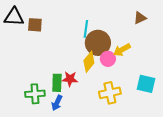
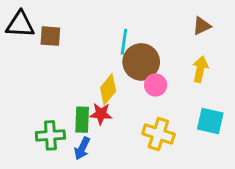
yellow arrow: (122, 50) -> (200, 69), moved, turned 132
yellow diamond: (89, 62) -> (108, 89), moved
yellow cross: (110, 93) -> (158, 134), turned 30

